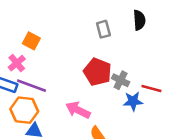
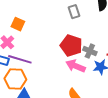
pink arrow: (78, 110) -> (76, 66), moved

